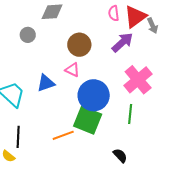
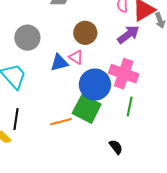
gray circle: (28, 35) -> (27, 38), moved, size x1.6
pink cross: (138, 80) -> (124, 74), moved, turned -36
blue triangle: (46, 83) -> (59, 63), moved

